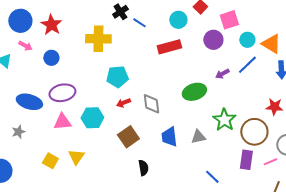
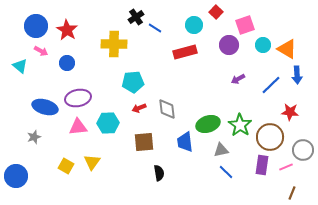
blue line: (247, 65) -> (271, 85), moved
green ellipse: (194, 92) -> (208, 124), moved
brown square: (128, 137) -> (144, 142), turned 30
gray triangle: (198, 137) -> (221, 150), moved
blue line: (212, 177) -> (226, 172), moved

